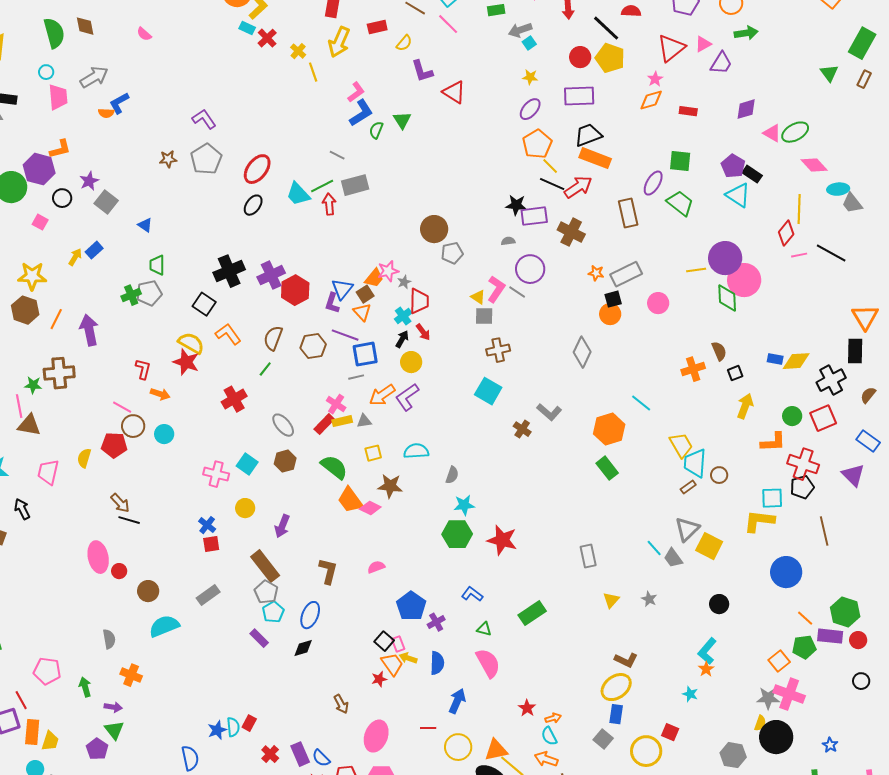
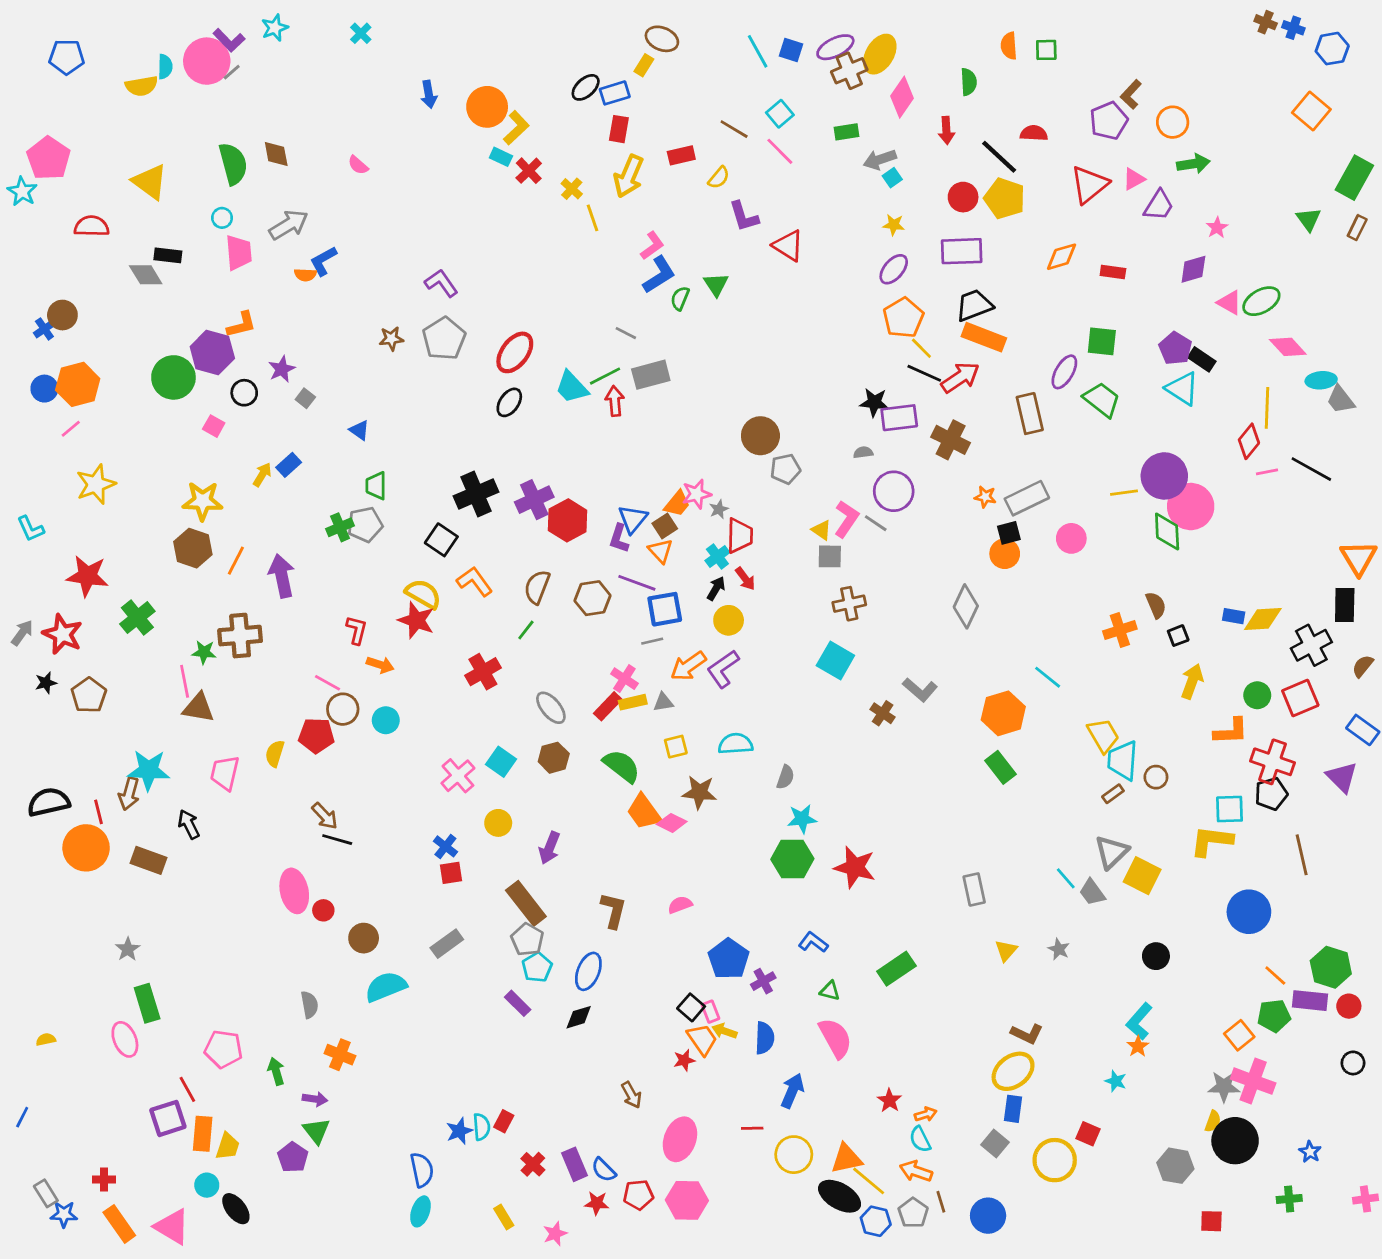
pink star: (655, 79) -> (1217, 228), moved
gray square: (106, 202) -> (305, 398), size x0.6
pink cross: (216, 474) -> (458, 776), turned 35

